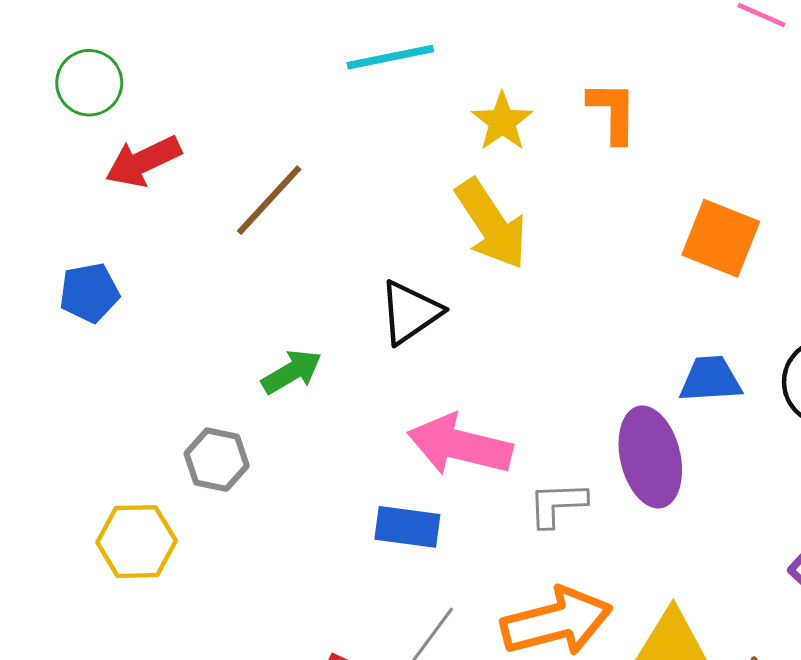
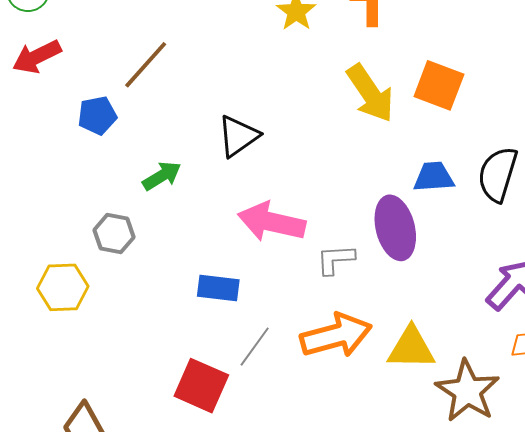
red arrow: (143, 161) -> (37, 57), moved
yellow arrow: (491, 224) -> (370, 93), moved
blue pentagon: (89, 293) -> (97, 115), moved
blue rectangle: (407, 527) -> (218, 288), moved

